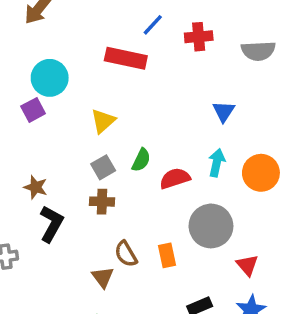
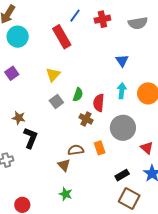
red rectangle: (126, 58) -> (62, 37), turned 55
cyan circle: (50, 78) -> (18, 37), moved
red semicircle: (175, 178) -> (99, 103), turned -60
brown cross: (102, 202) -> (86, 119), moved, turned 32
brown semicircle: (126, 254) -> (76, 150), turned 119

